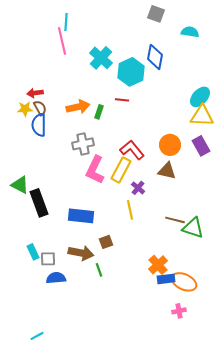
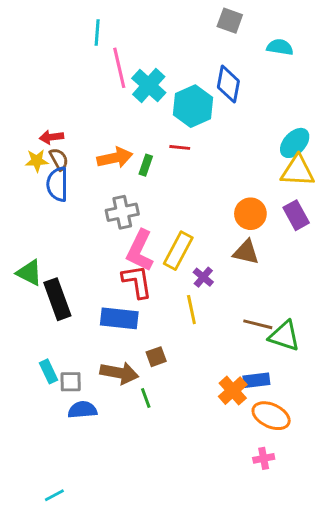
pink line: (62, 41) -> (119, 68), moved
red L-shape: (132, 150) -> (137, 282), moved, turned 30
blue rectangle: (166, 279) -> (256, 380), moved

